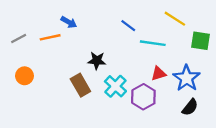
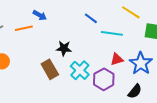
black semicircle: (190, 107) -> (135, 91), moved

